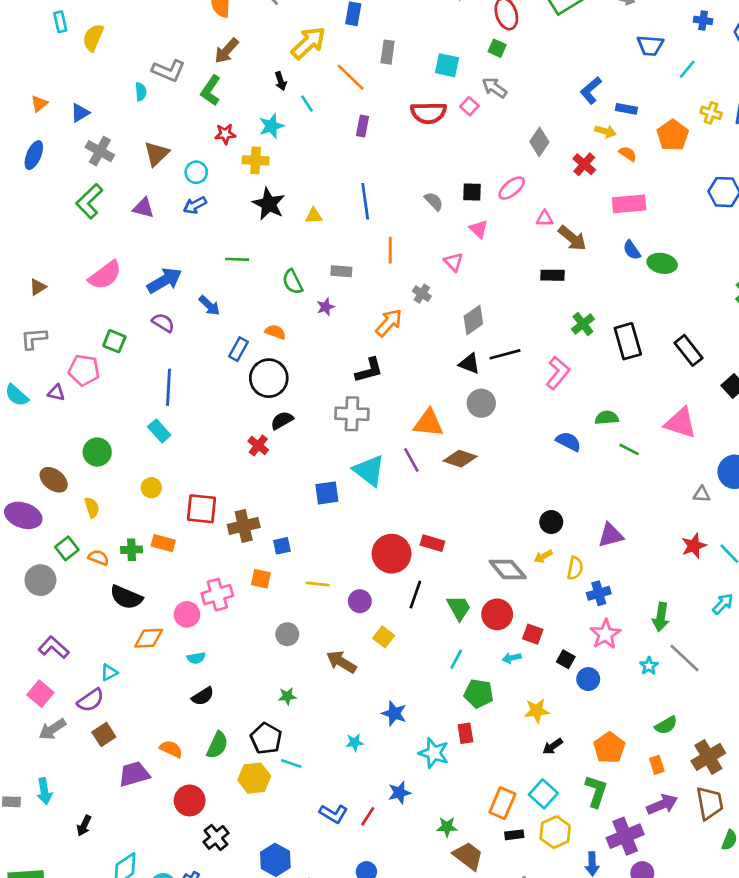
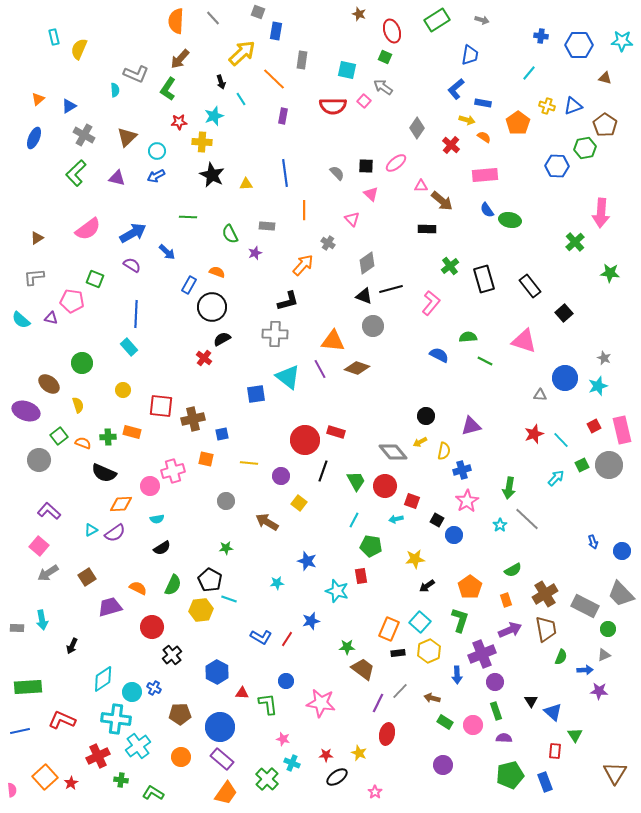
blue trapezoid: (650, 46) -> (470, 55), moved, turned -85
purple semicircle: (91, 700) -> (115, 533), moved

